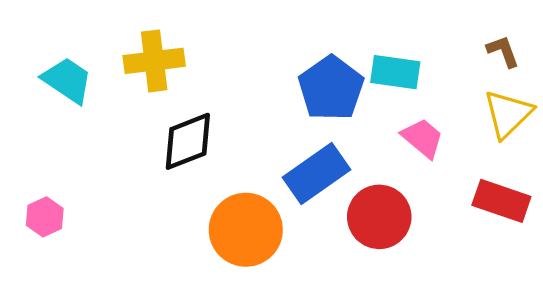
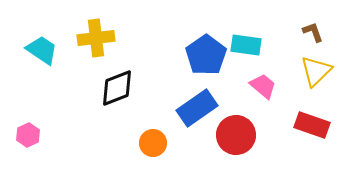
orange circle: (246, 230) -> (153, 143), size x0.6

